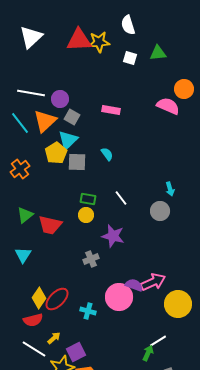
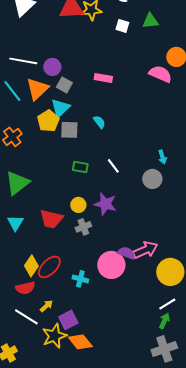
green triangle: (25, 215) -> (17, 183), size x1.5
yellow circle: (86, 215) -> (78, 205), moved
red trapezoid: (50, 225) -> (51, 219), moved
white line: (158, 341) -> (167, 304), moved
green arrow: (148, 353) -> (164, 321), moved

